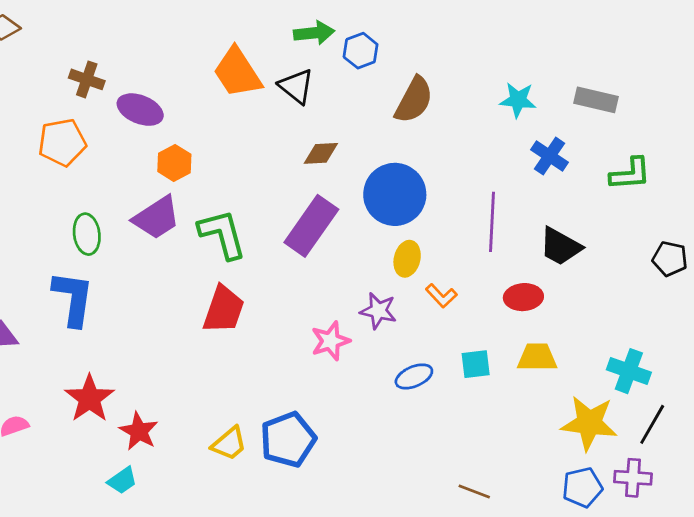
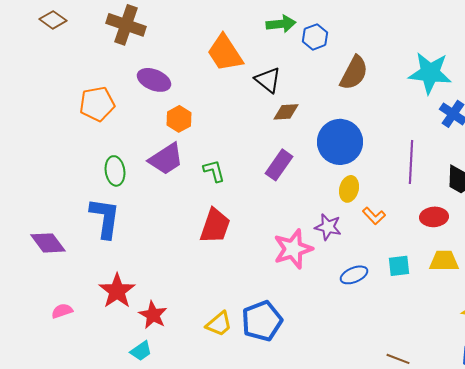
brown cross: (87, 79) -> (126, 25), moved, size x1.5
black triangle: (296, 86) -> (268, 80), moved
cyan star: (518, 100) -> (430, 73), size x1.6
purple rectangle: (311, 226) -> (279, 165), size x0.7
green L-shape: (222, 234) -> (214, 171), size x0.6
pink star: (330, 341) -> (293, 249), size x1.4

